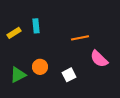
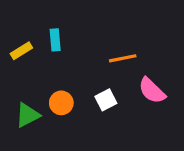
white square: (69, 75) -> (106, 100), moved

